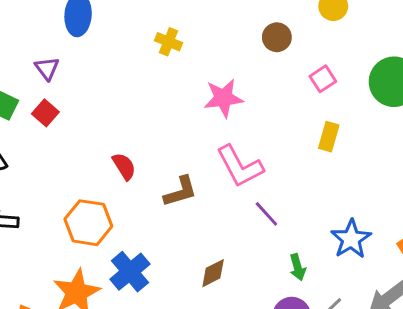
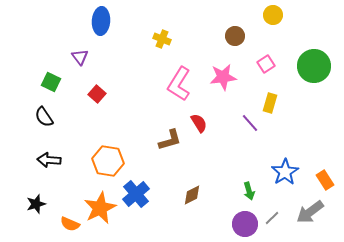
pink star: (223, 98) -> (223, 77), moved
red square: (45, 113) -> (97, 94), moved
red semicircle: (124, 166) -> (199, 123), moved
pink L-shape: (240, 166) -> (179, 84), moved, turned 60
purple line: (266, 214) -> (250, 123), moved

